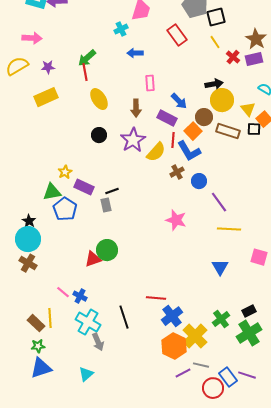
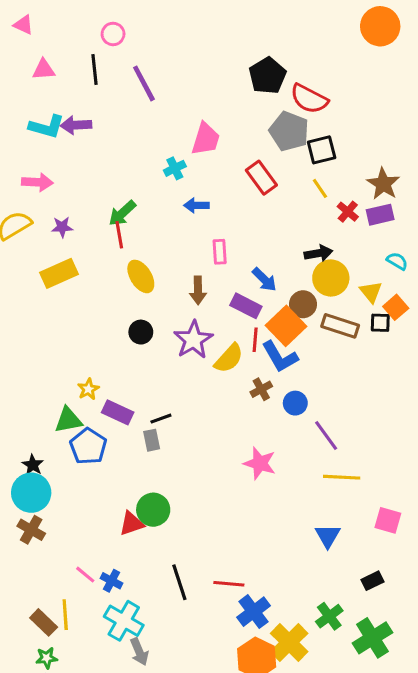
orange square: (193, 131) -> (286, 326), size x1.4
black rectangle: (249, 311) -> (372, 581), moved
black line: (124, 317) -> (179, 582), moved

